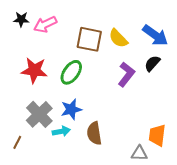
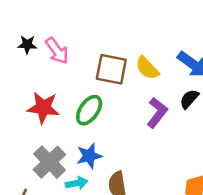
pink arrow: (45, 24) -> (57, 51), turned -100

